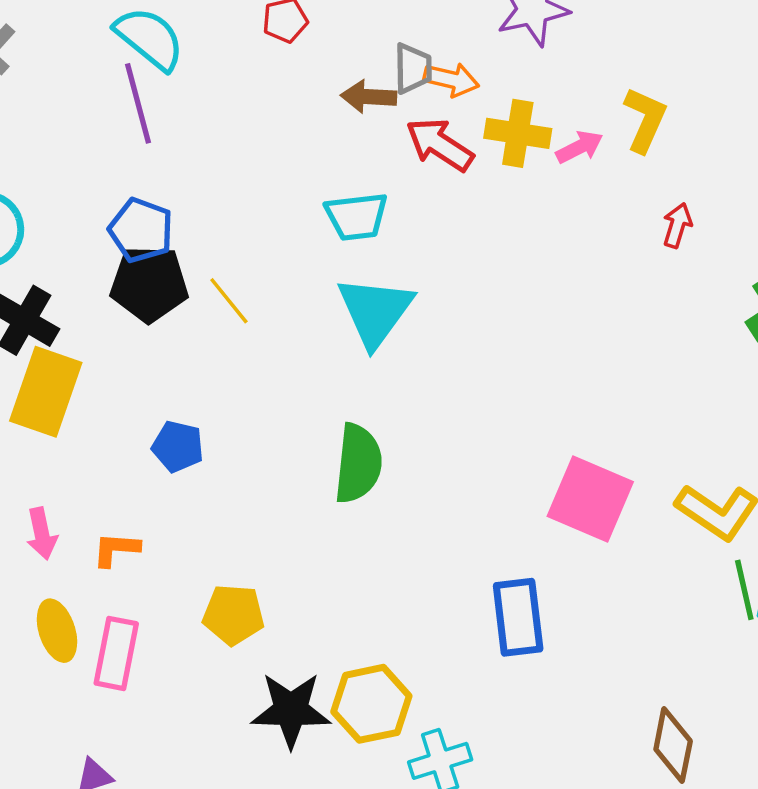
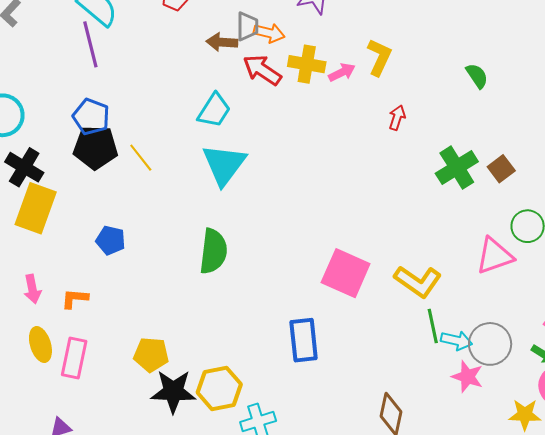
cyan trapezoid: (357, 216) -> (214, 110), turned -51
yellow pentagon: (233, 615) -> (151, 355), moved

